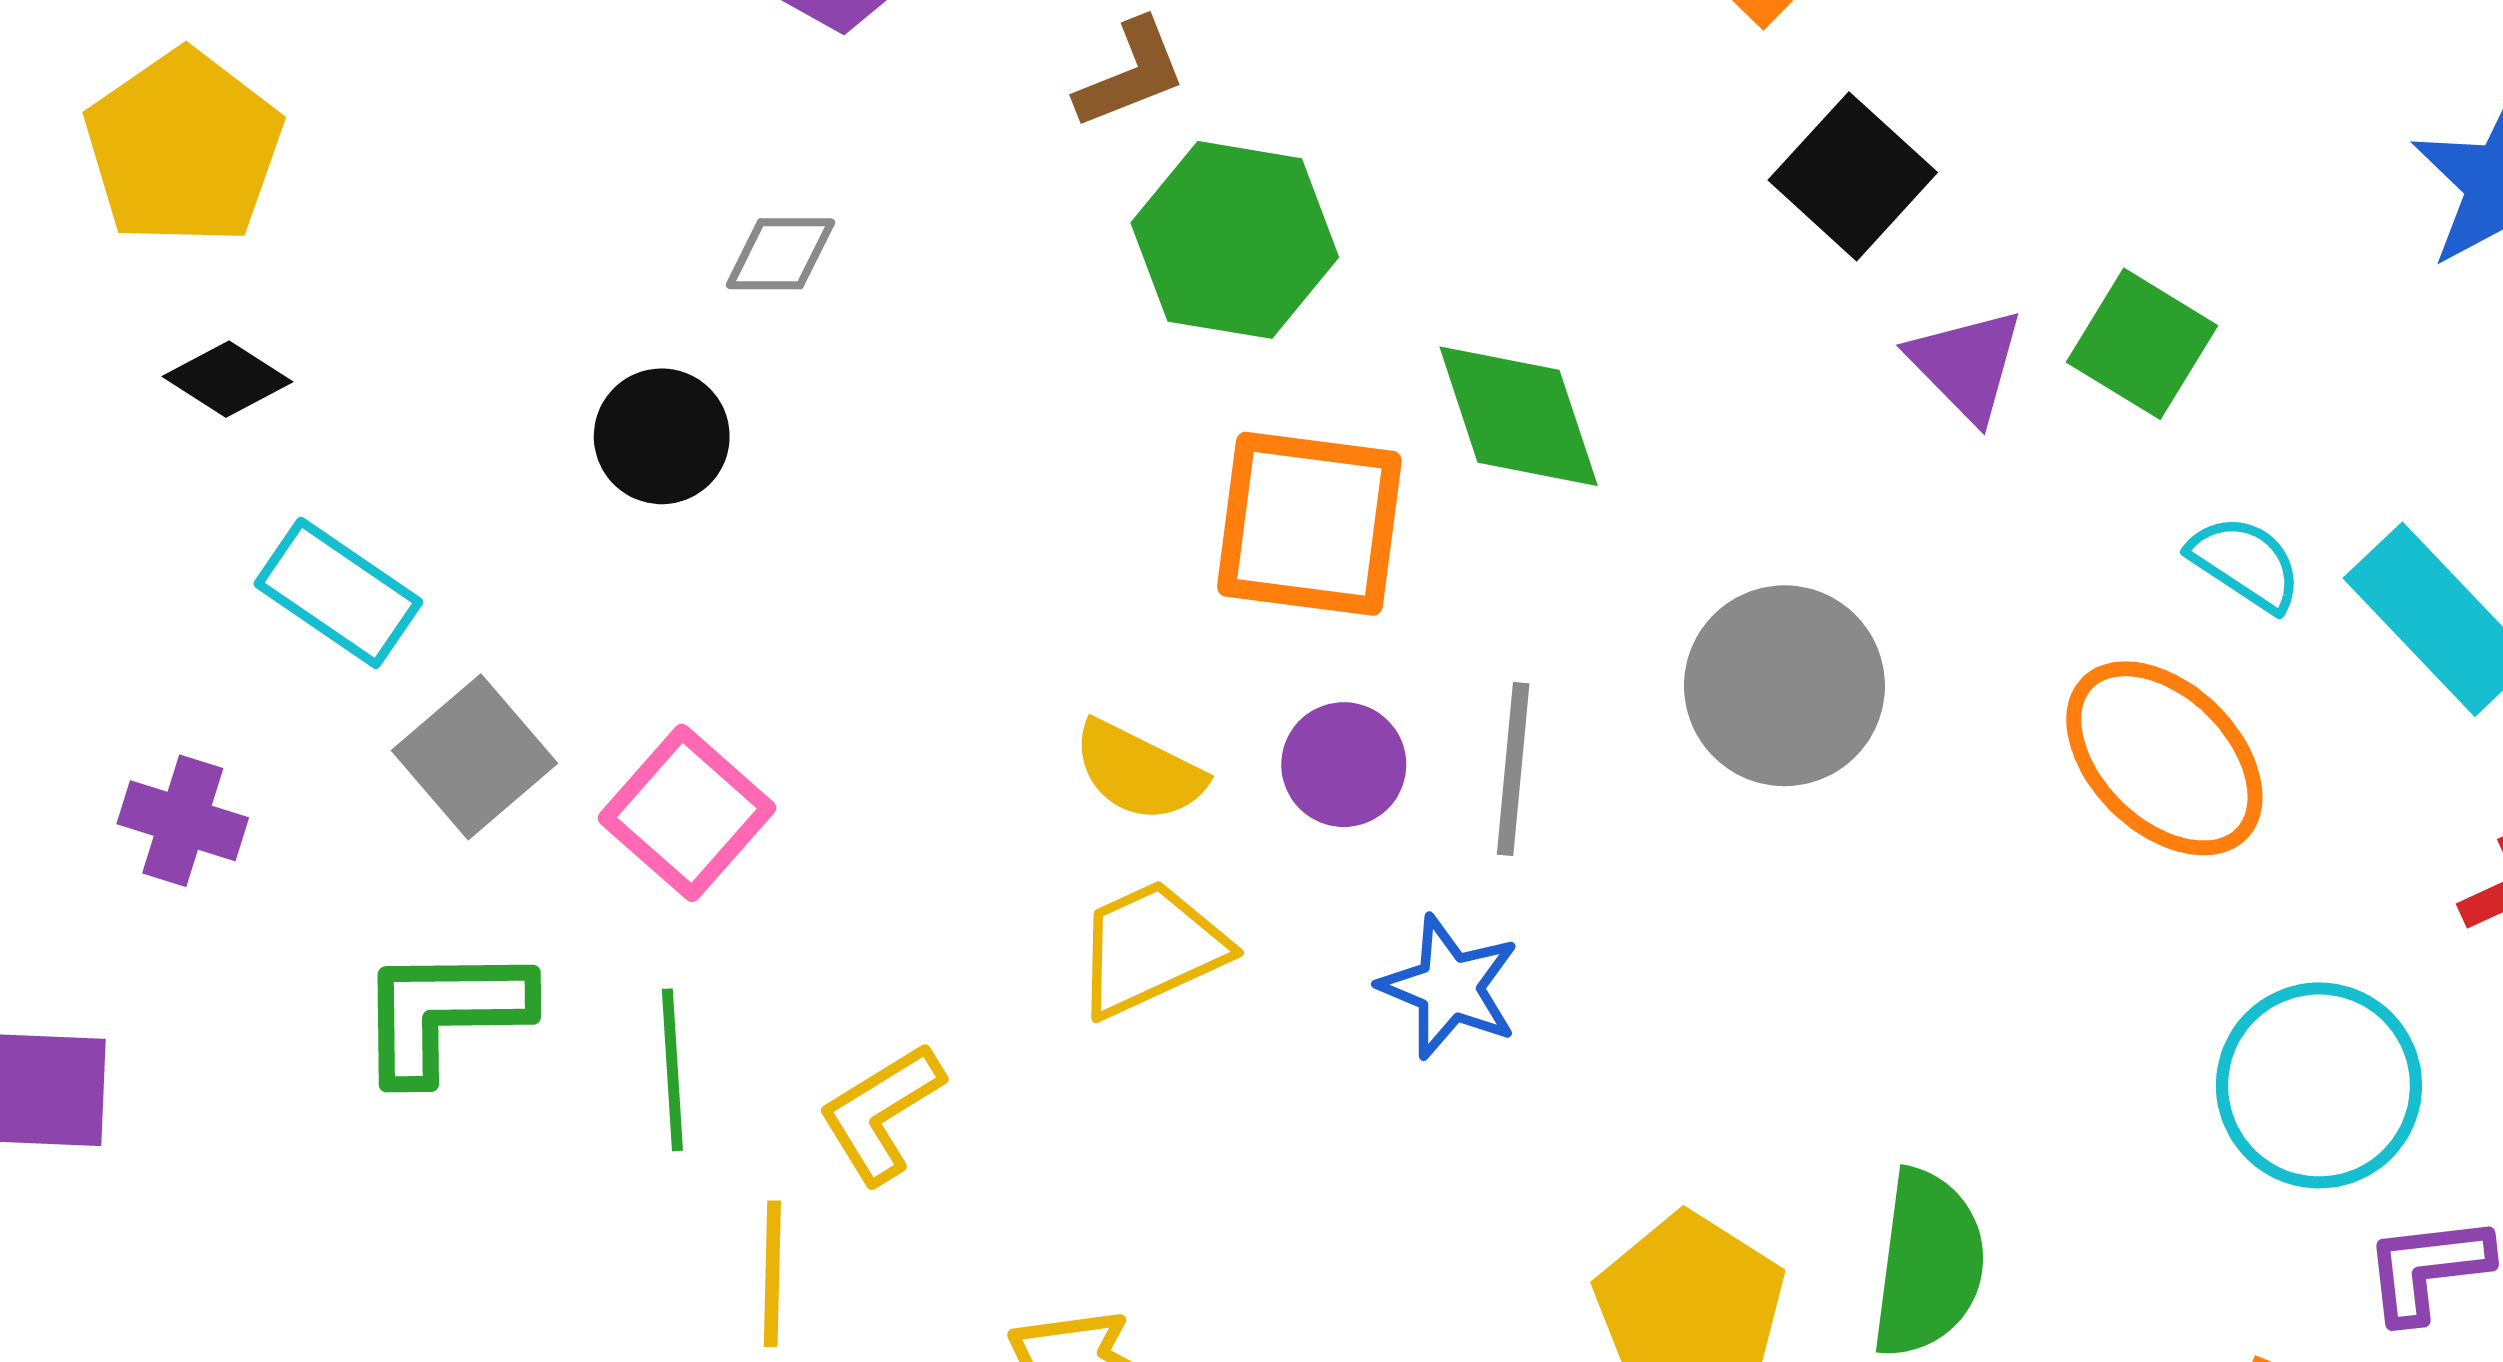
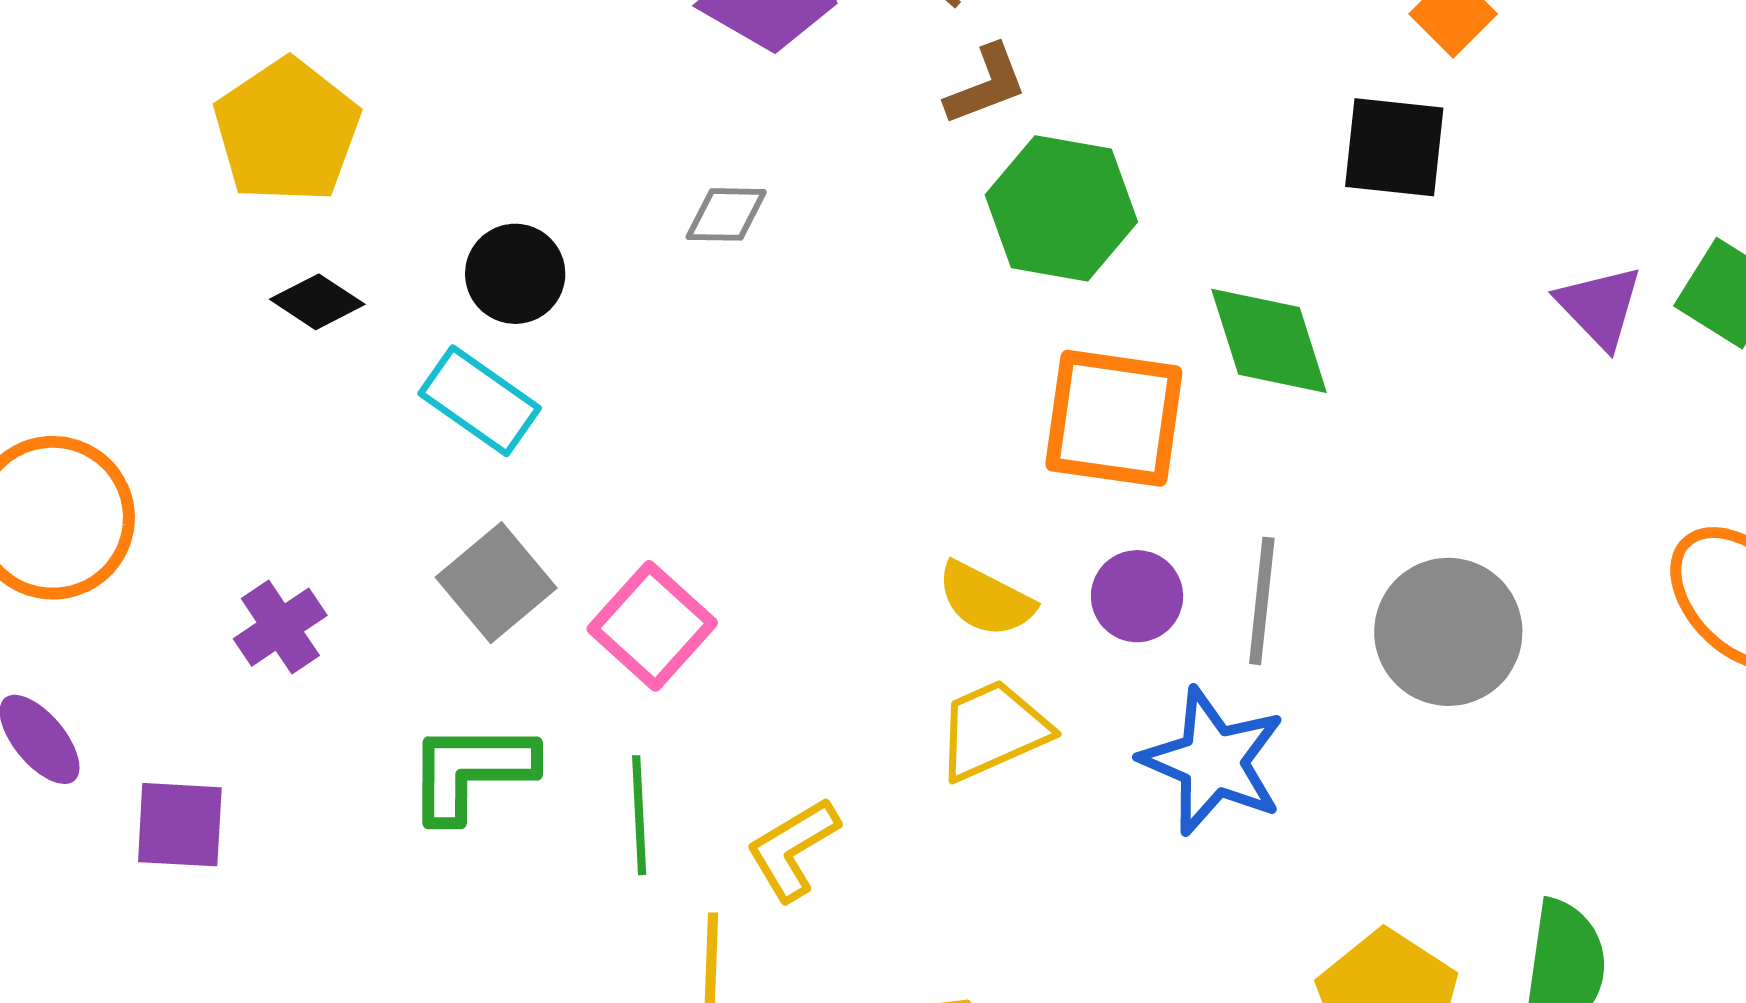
black square: (1853, 176) -> (1394, 147), moved, turned -37
black circle: (662, 436) -> (515, 274), moved
cyan rectangle: (338, 593) -> (480, 401), moved
gray circle: (1784, 686) -> (1448, 632), moved
purple cross: (183, 821) -> (280, 627), turned 38
blue star: (1449, 987) -> (1213, 761), size x1.4

